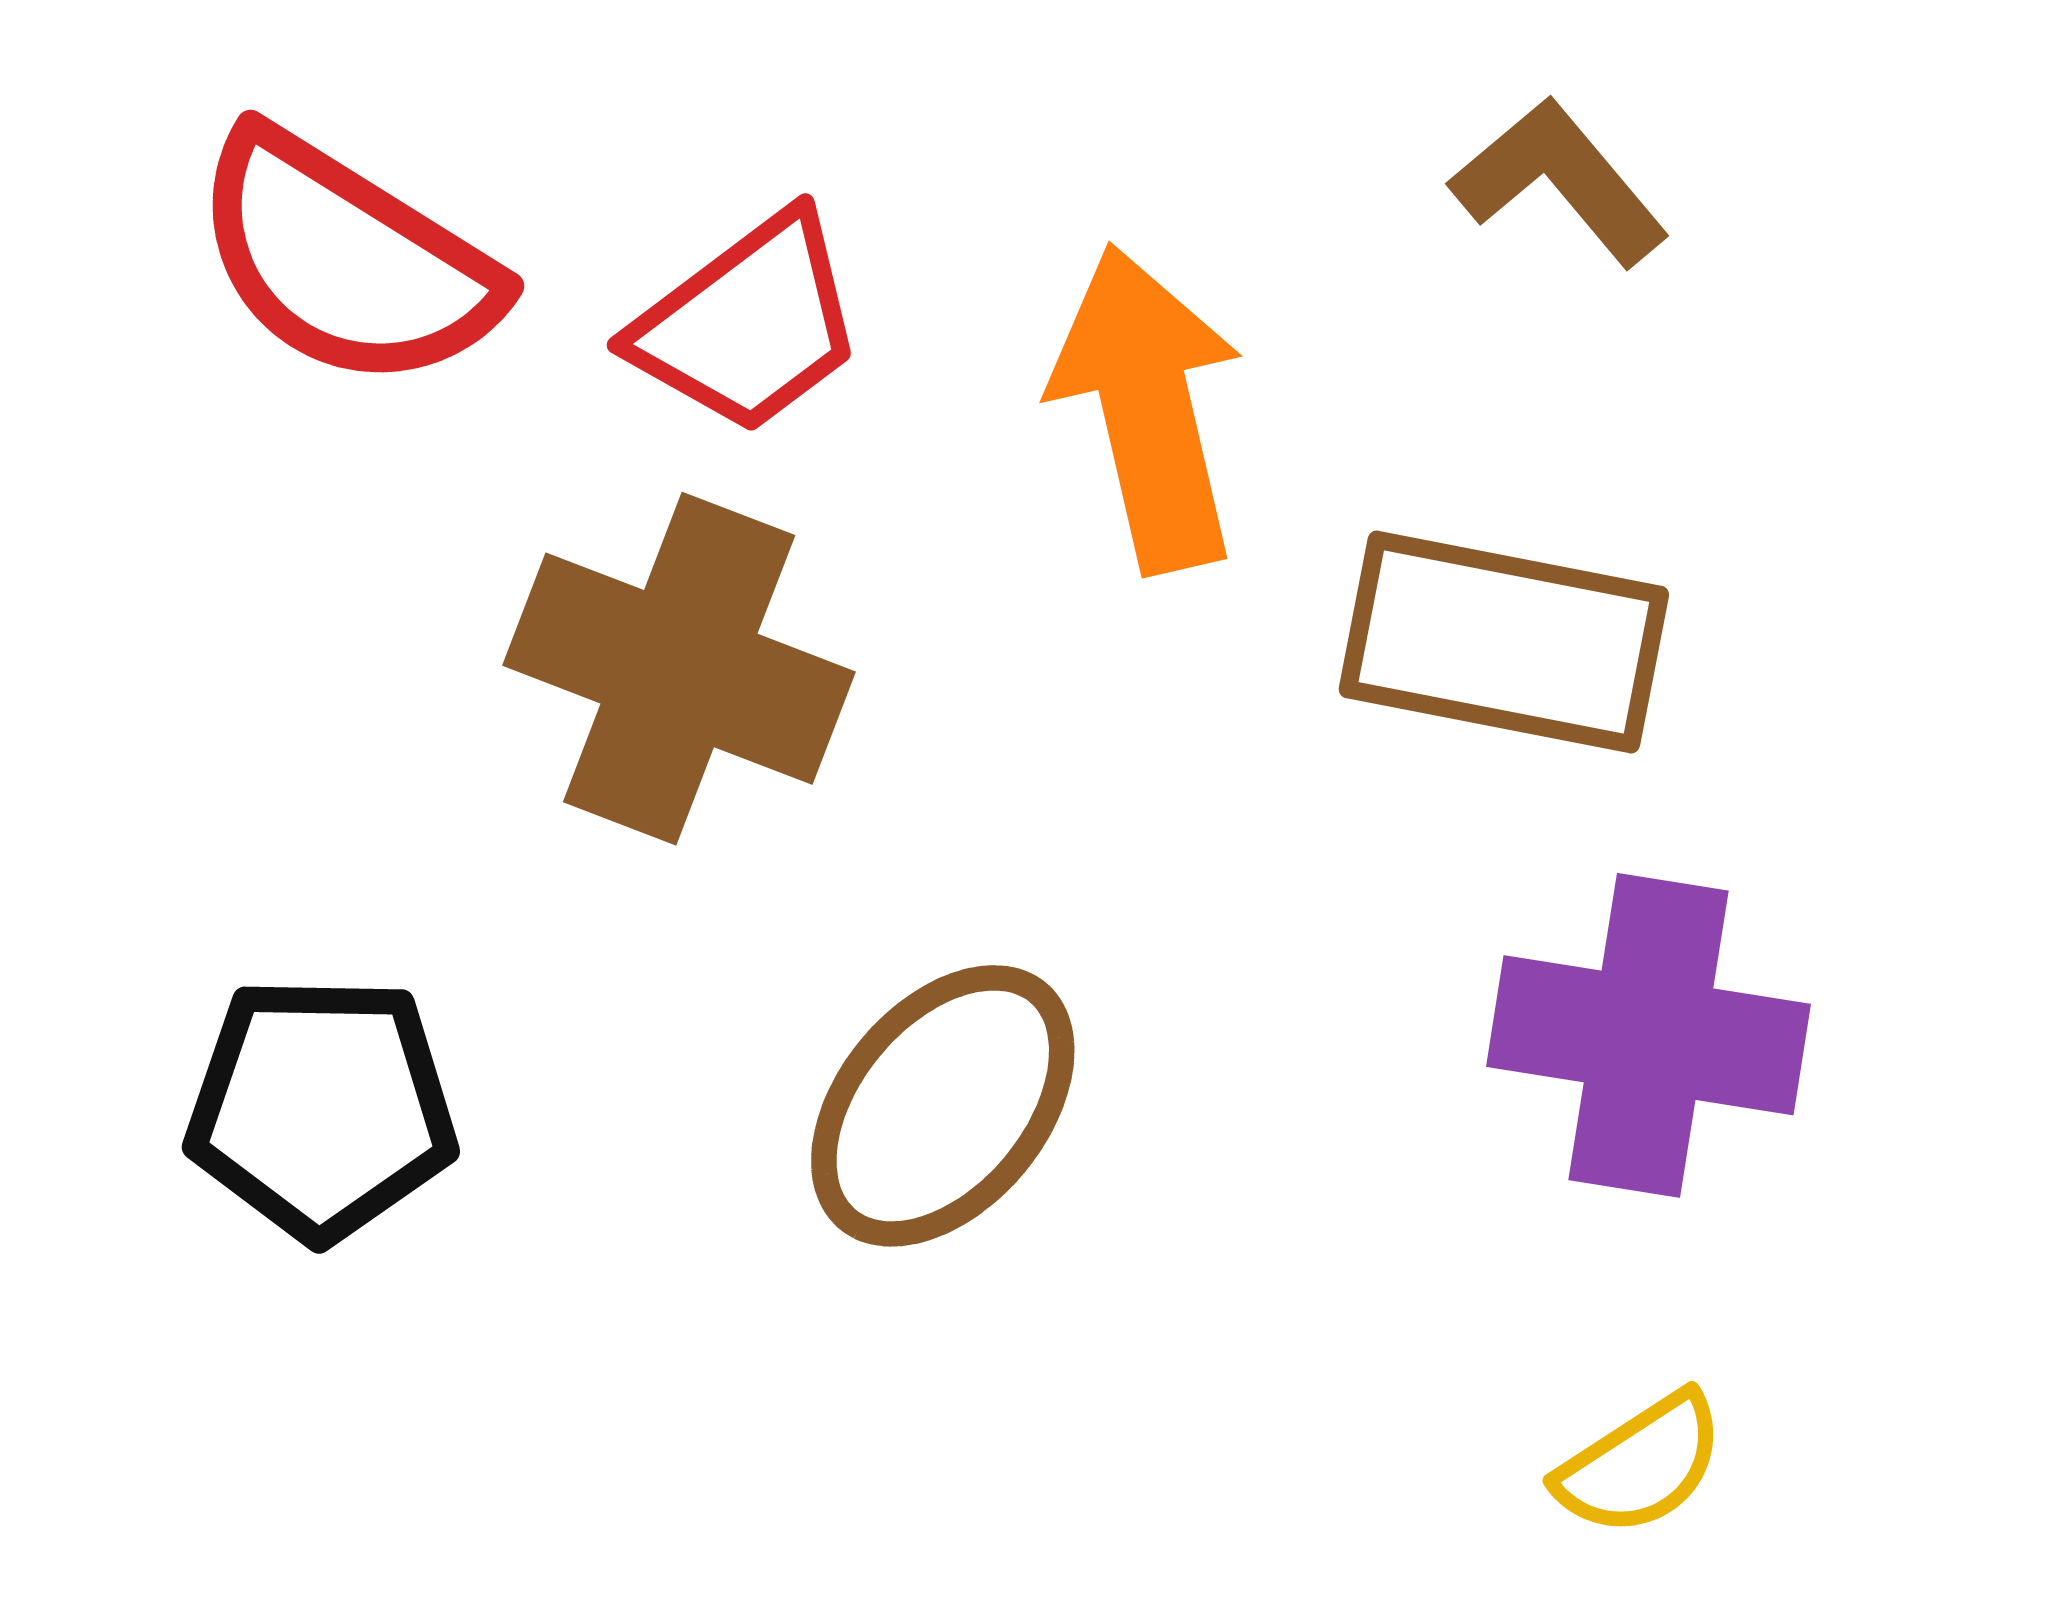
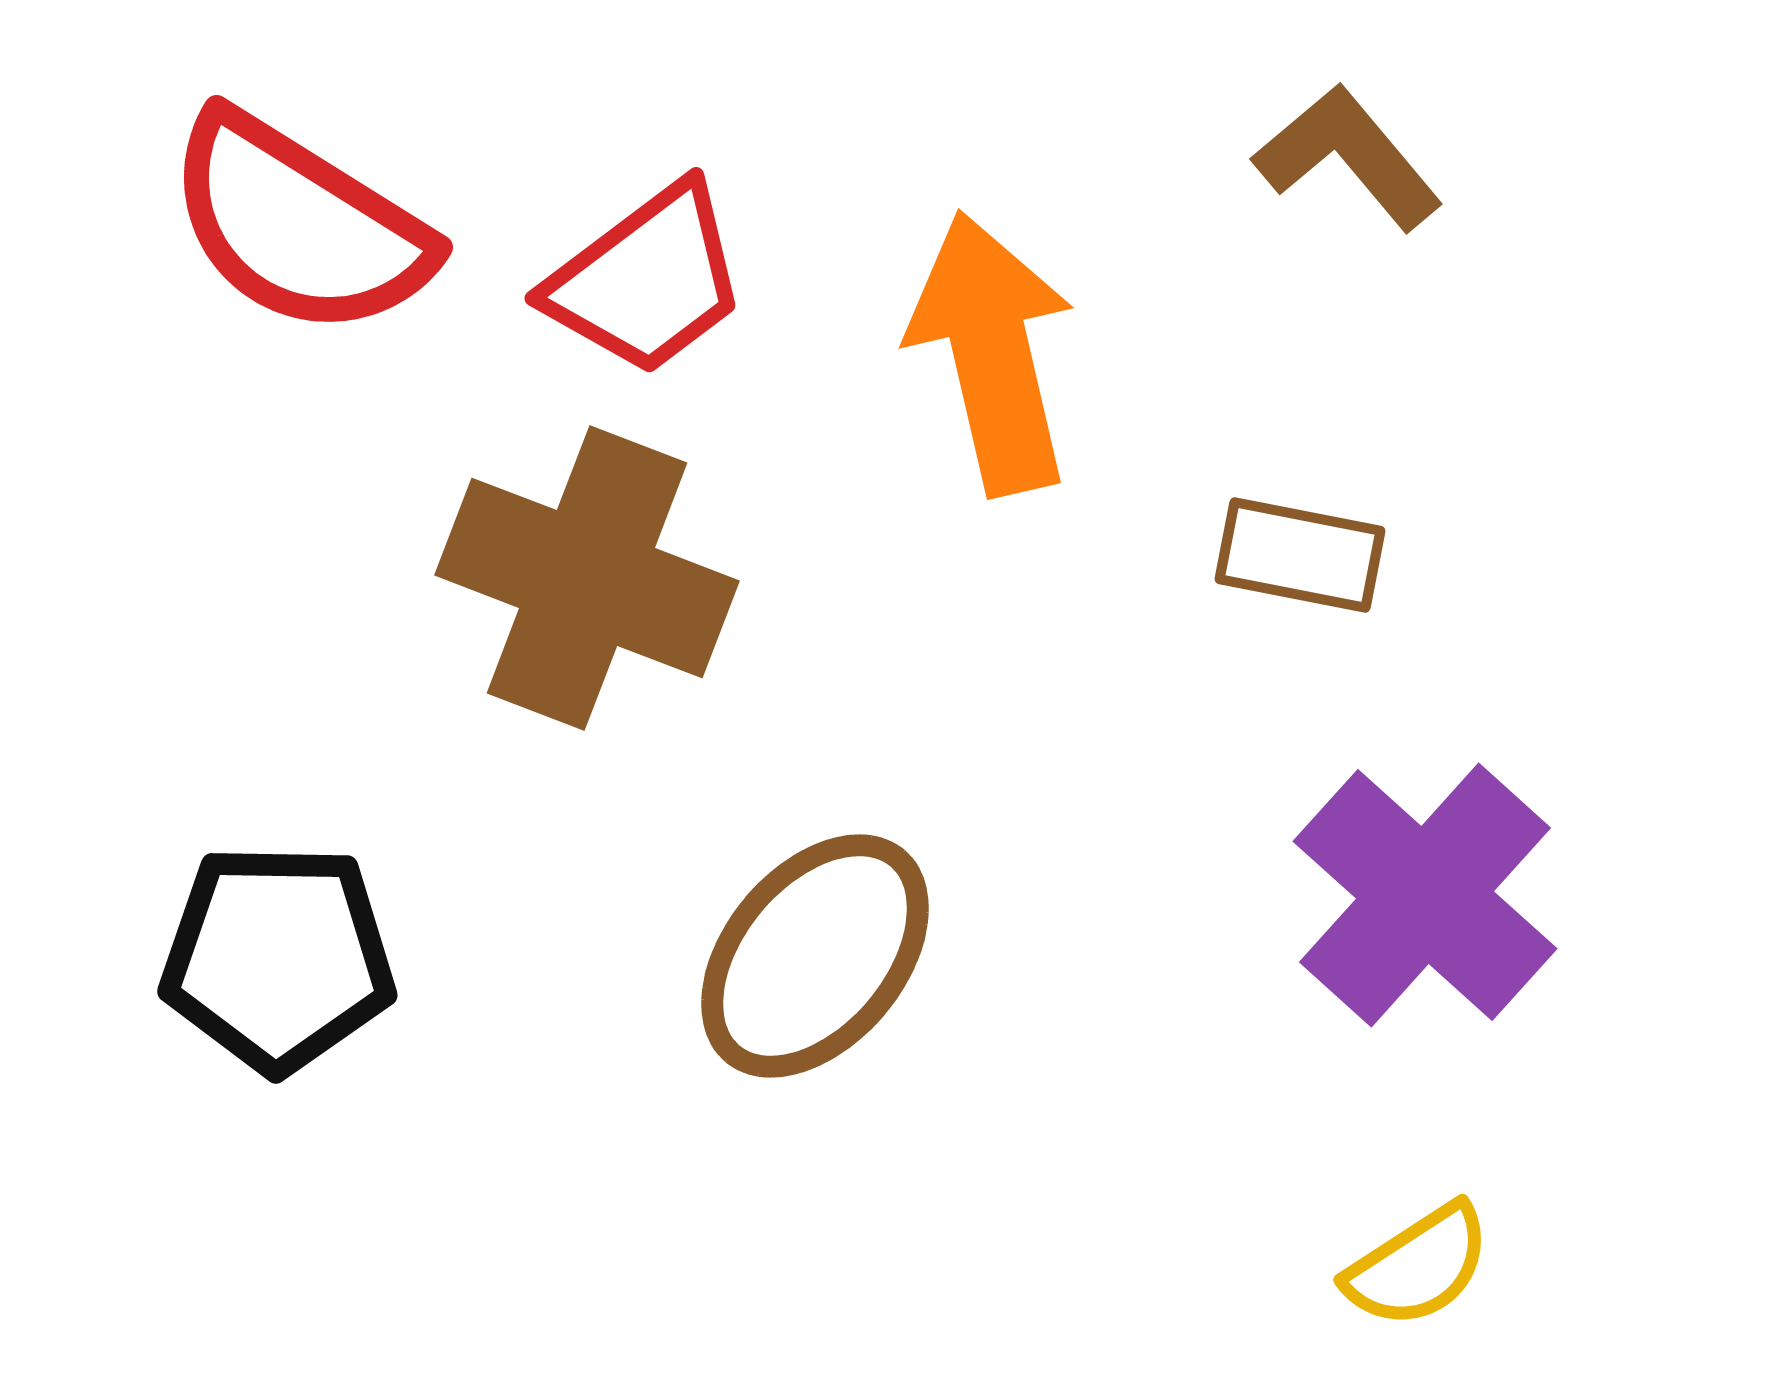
brown rectangle: (1504, 642) -> (1300, 555), size x0.6
purple cross: (1648, 1035) -> (1425, 895), turned 33

